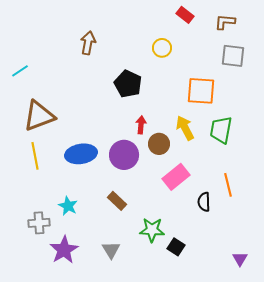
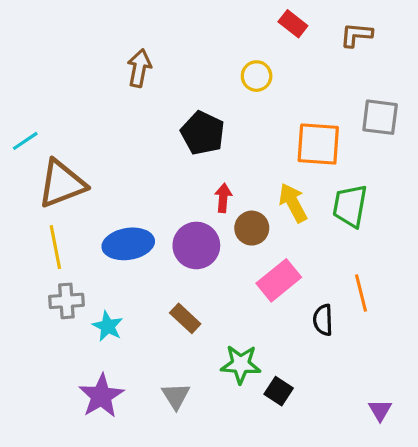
gray square: (233, 56) -> (380, 117), moved
cyan line: (20, 71) -> (25, 141), moved
gray cross: (39, 223) -> (66, 301), moved

